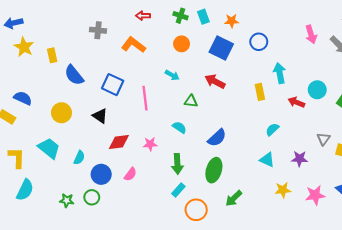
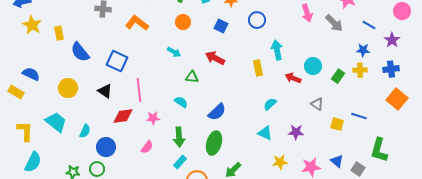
blue square: (221, 48) -> (221, 26), size x0.6
pink line: (145, 98) -> (139, 90), moved
gray triangle: (323, 139) -> (317, 104), moved, turned -32
pink semicircle: (130, 174) -> (147, 147), moved

